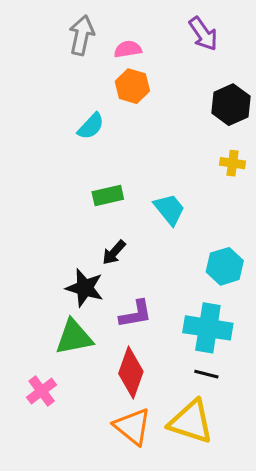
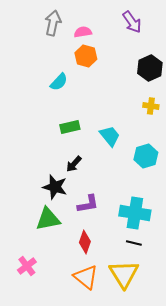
cyan hexagon: (225, 266) -> (146, 156), moved
red diamond: (131, 373) -> (85, 242), size x0.7
pink cross: (42, 391) -> (27, 266), moved
yellow triangle: (191, 422) -> (124, 274), turned 40

